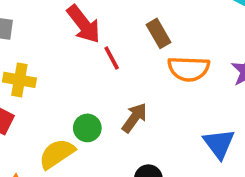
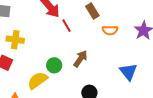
orange semicircle: (189, 69) -> (110, 30), size x0.7

